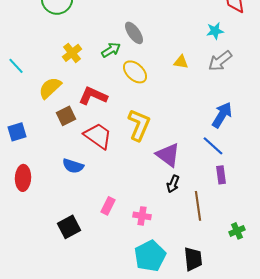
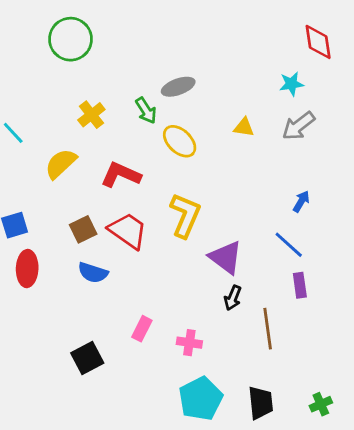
gray ellipse: (134, 33) -> (178, 87), turned -75
green arrow: (111, 50) -> (146, 110), turned 90
blue arrow: (222, 115) -> (301, 201), size x0.6
brown square: (66, 116) -> (83, 229), moved
red ellipse: (23, 178) -> (27, 269), moved
green cross: (237, 231) -> (321, 404), moved

